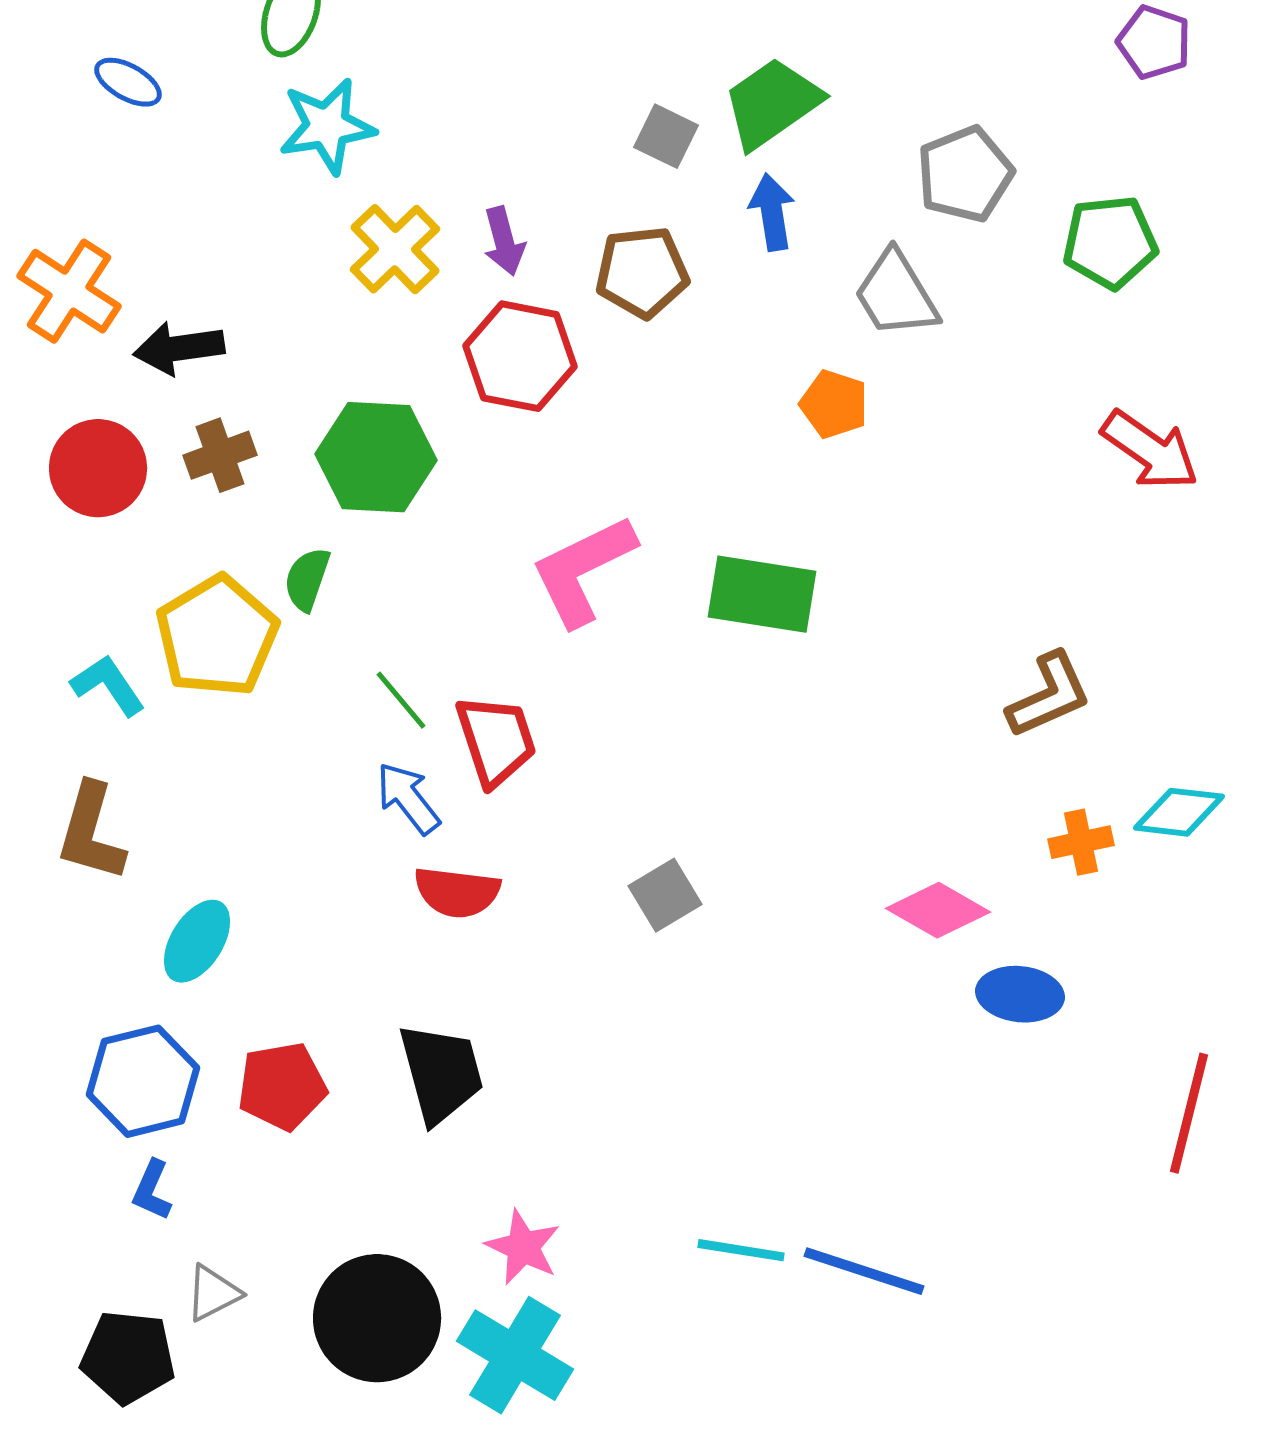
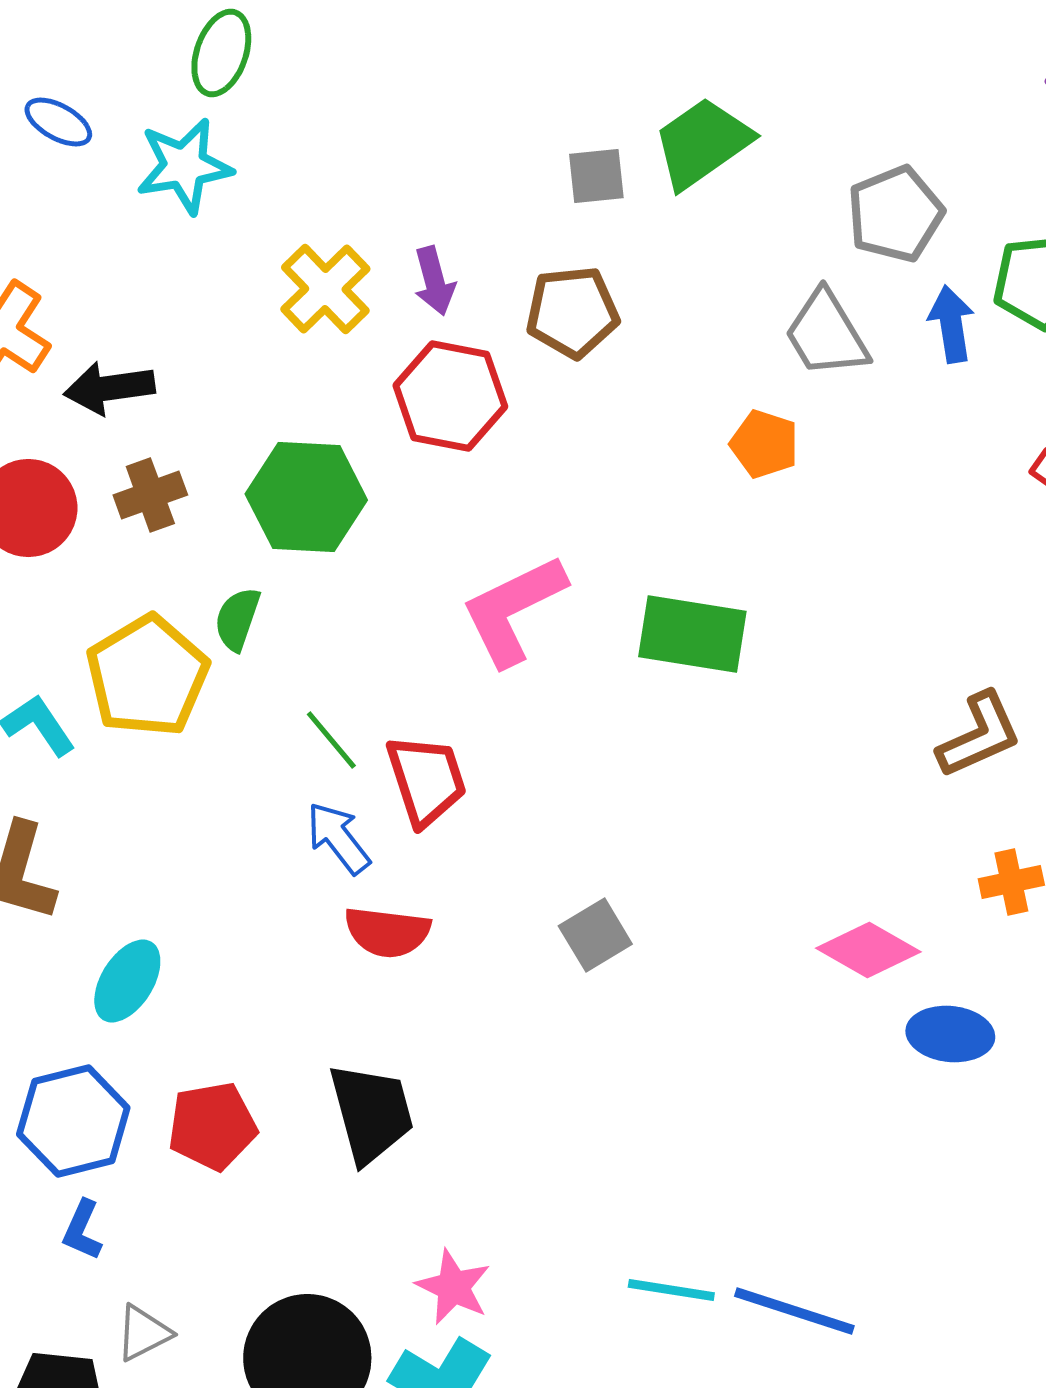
cyan star: (327, 126) -> (184, 166), moved
gray square: (666, 136) -> (596, 176), turned -32
blue arrow: (772, 212) -> (951, 324), moved

